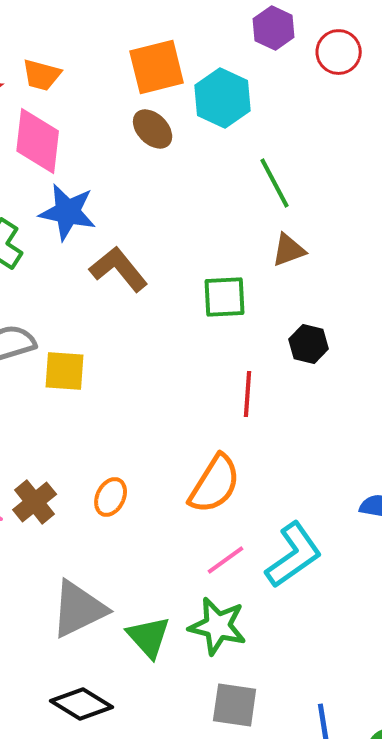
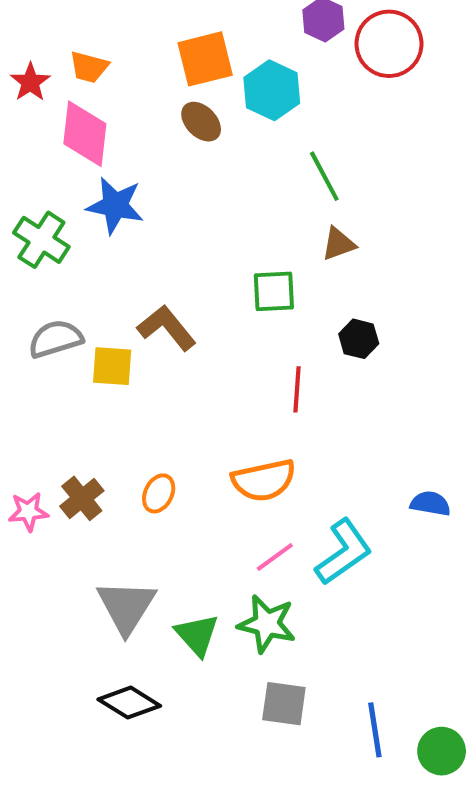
red circle: (339, 52) -> (389, 44), size x1.5
brown L-shape: (119, 269) -> (167, 328), moved
orange semicircle: (215, 484) -> (264, 480), turned 46
gray triangle: (79, 609) -> (126, 607), turned -32

